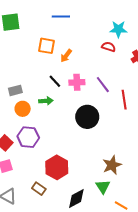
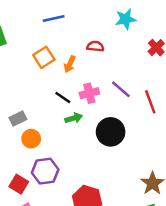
orange square: (47, 46) -> (44, 57), turned -30
red semicircle: (109, 47) -> (95, 46), moved
green arrow: (46, 101) -> (74, 118), moved

